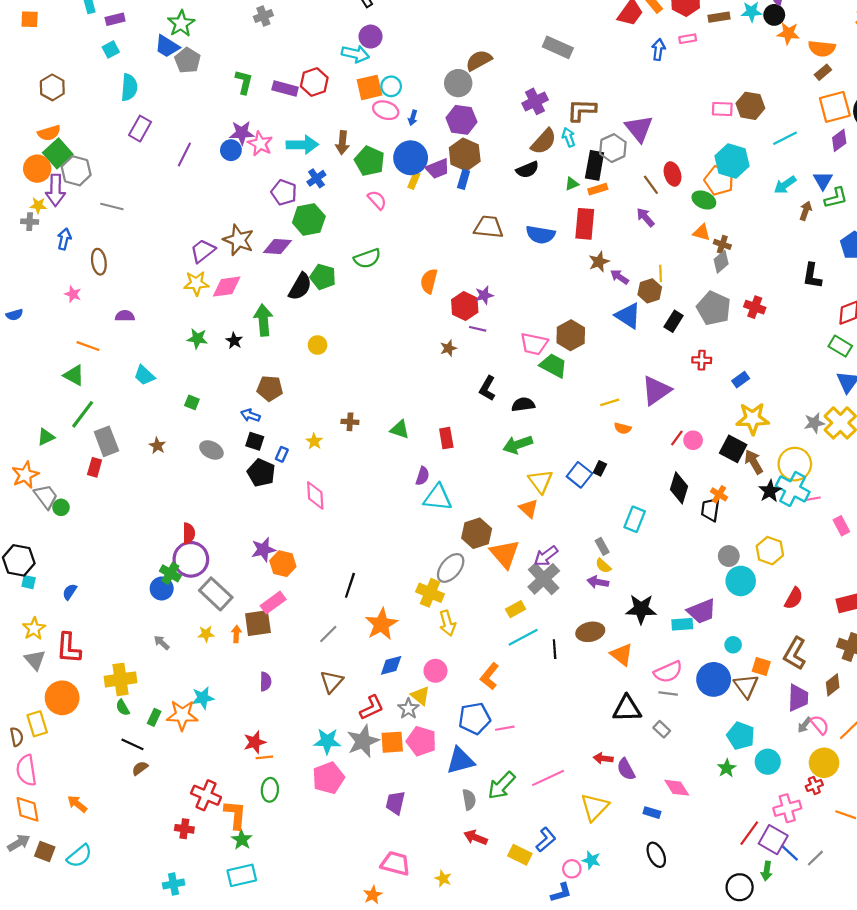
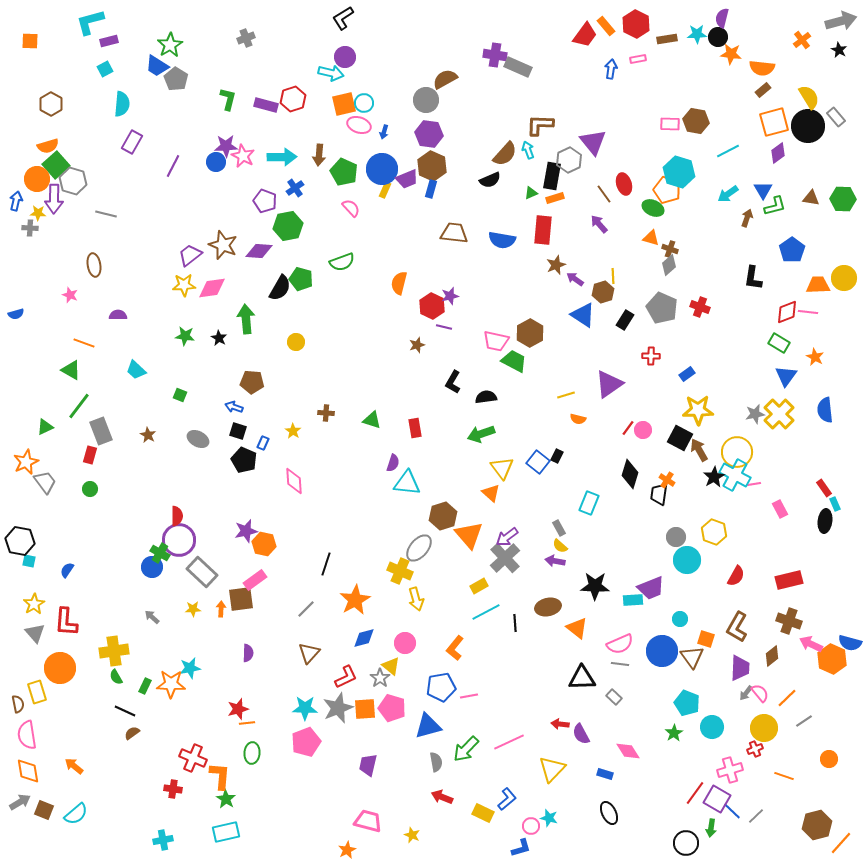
purple cross: (535, 101) -> (495, 55), moved, turned 35
blue arrow: (64, 239) -> (16, 201), moved
green circle: (61, 507) -> (90, 489), moved

